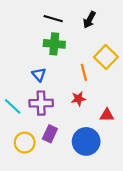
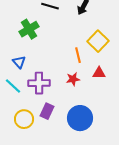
green cross: (54, 44) -> (29, 29), moved, turned -36
blue triangle: (39, 75) -> (19, 62), moved
red triangle: (107, 115) -> (99, 73), moved

